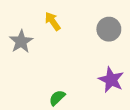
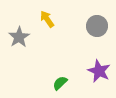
green semicircle: (57, 98) -> (60, 83), moved

